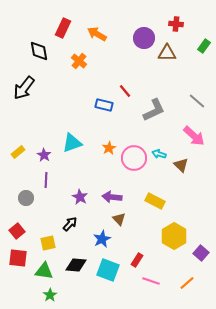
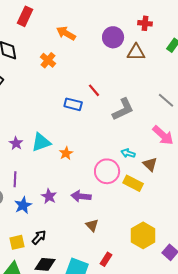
red rectangle: (63, 28) -> (25, 16), moved
orange star: (109, 148) -> (66, 153), moved
purple star: (44, 155) -> (16, 143), moved
pink circle: (134, 158) -> (107, 171), moved
yellow rectangle: (155, 201) -> (133, 183), moved
brown triangle: (119, 219) -> (92, 225), moved
black arrow: (70, 224) -> (39, 237), moved
blue star: (102, 239) -> (23, 205), moved

